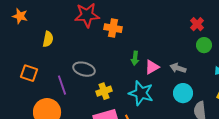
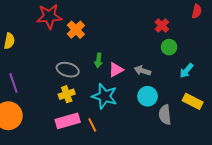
orange cross: (113, 28) -> (76, 30), turned 36
gray ellipse: (84, 69) -> (68, 70), moved
purple line: (62, 85) -> (13, 83), moved

